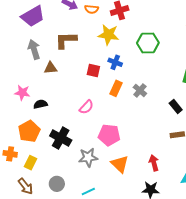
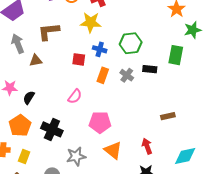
green hexagon: (148, 43) -> (131, 43), moved
black semicircle: (40, 104) -> (29, 98), turned -40
black rectangle: (176, 107) -> (150, 69), moved, turned -40
gray star: (88, 157) -> (76, 156), moved

